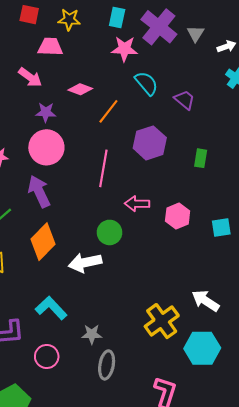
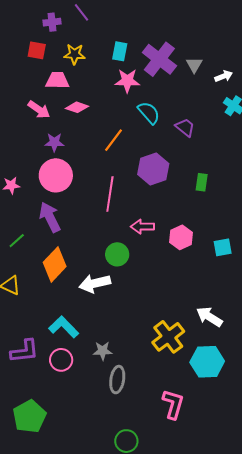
pink diamond: (80, 89) -> (77, 107), moved
pink circle: (47, 356) -> (61, 360), moved

